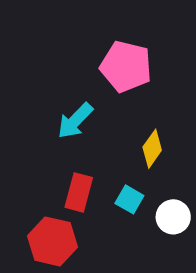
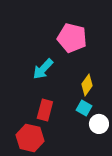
cyan square: (129, 199) -> (84, 108), moved

